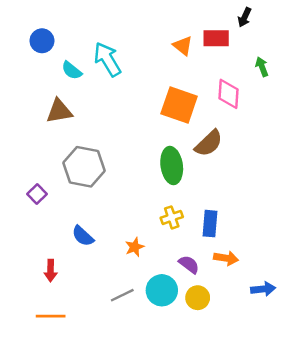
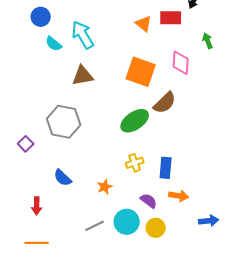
blue circle: (42, 41) -> (41, 17), moved
brown triangle: (59, 111) -> (83, 76), moved
green ellipse: (172, 166) -> (135, 121), turned 64

